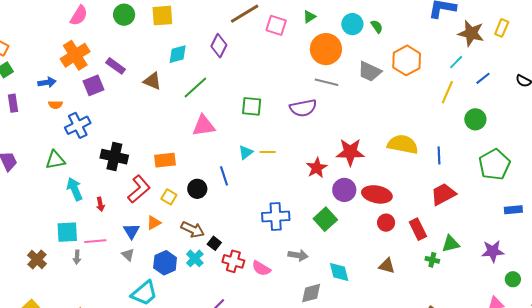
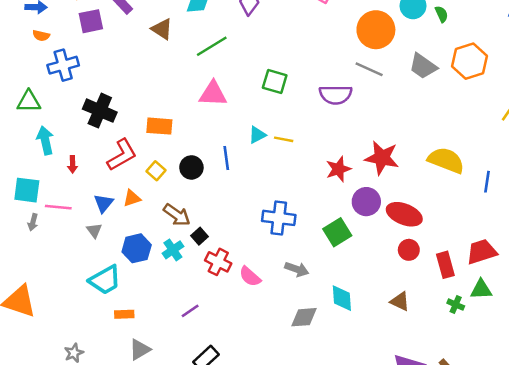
red trapezoid: (443, 194) -> (482, 252), moved

